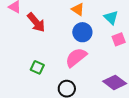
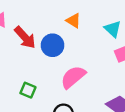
blue circle: (82, 32) -> (53, 45), moved

